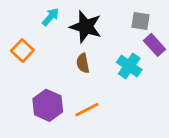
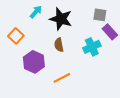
cyan cross: (129, 66) -> (92, 47), turned 30
purple hexagon: (48, 105) -> (34, 62), moved

